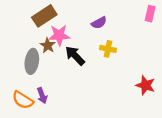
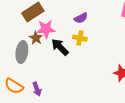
yellow cross: (108, 49) -> (80, 38), moved
purple arrow: (42, 96) -> (37, 89), moved

